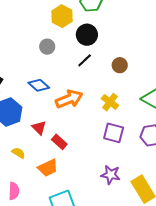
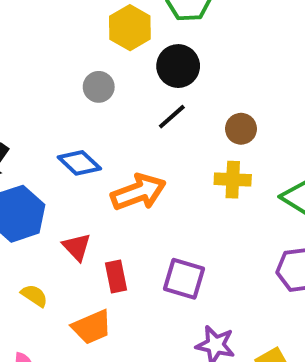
yellow cross: (110, 102) -> (233, 180), moved, turned -36
purple square: (114, 133) -> (184, 279), moved
red rectangle: (59, 142) -> (116, 276), turned 35

